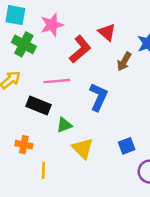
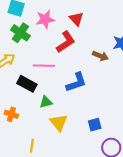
red triangle: (107, 32) -> (76, 19), moved
brown arrow: (124, 61) -> (100, 56), turned -105
blue L-shape: (98, 97) -> (76, 82), turned 40
yellow line: (43, 170) -> (32, 146), moved

